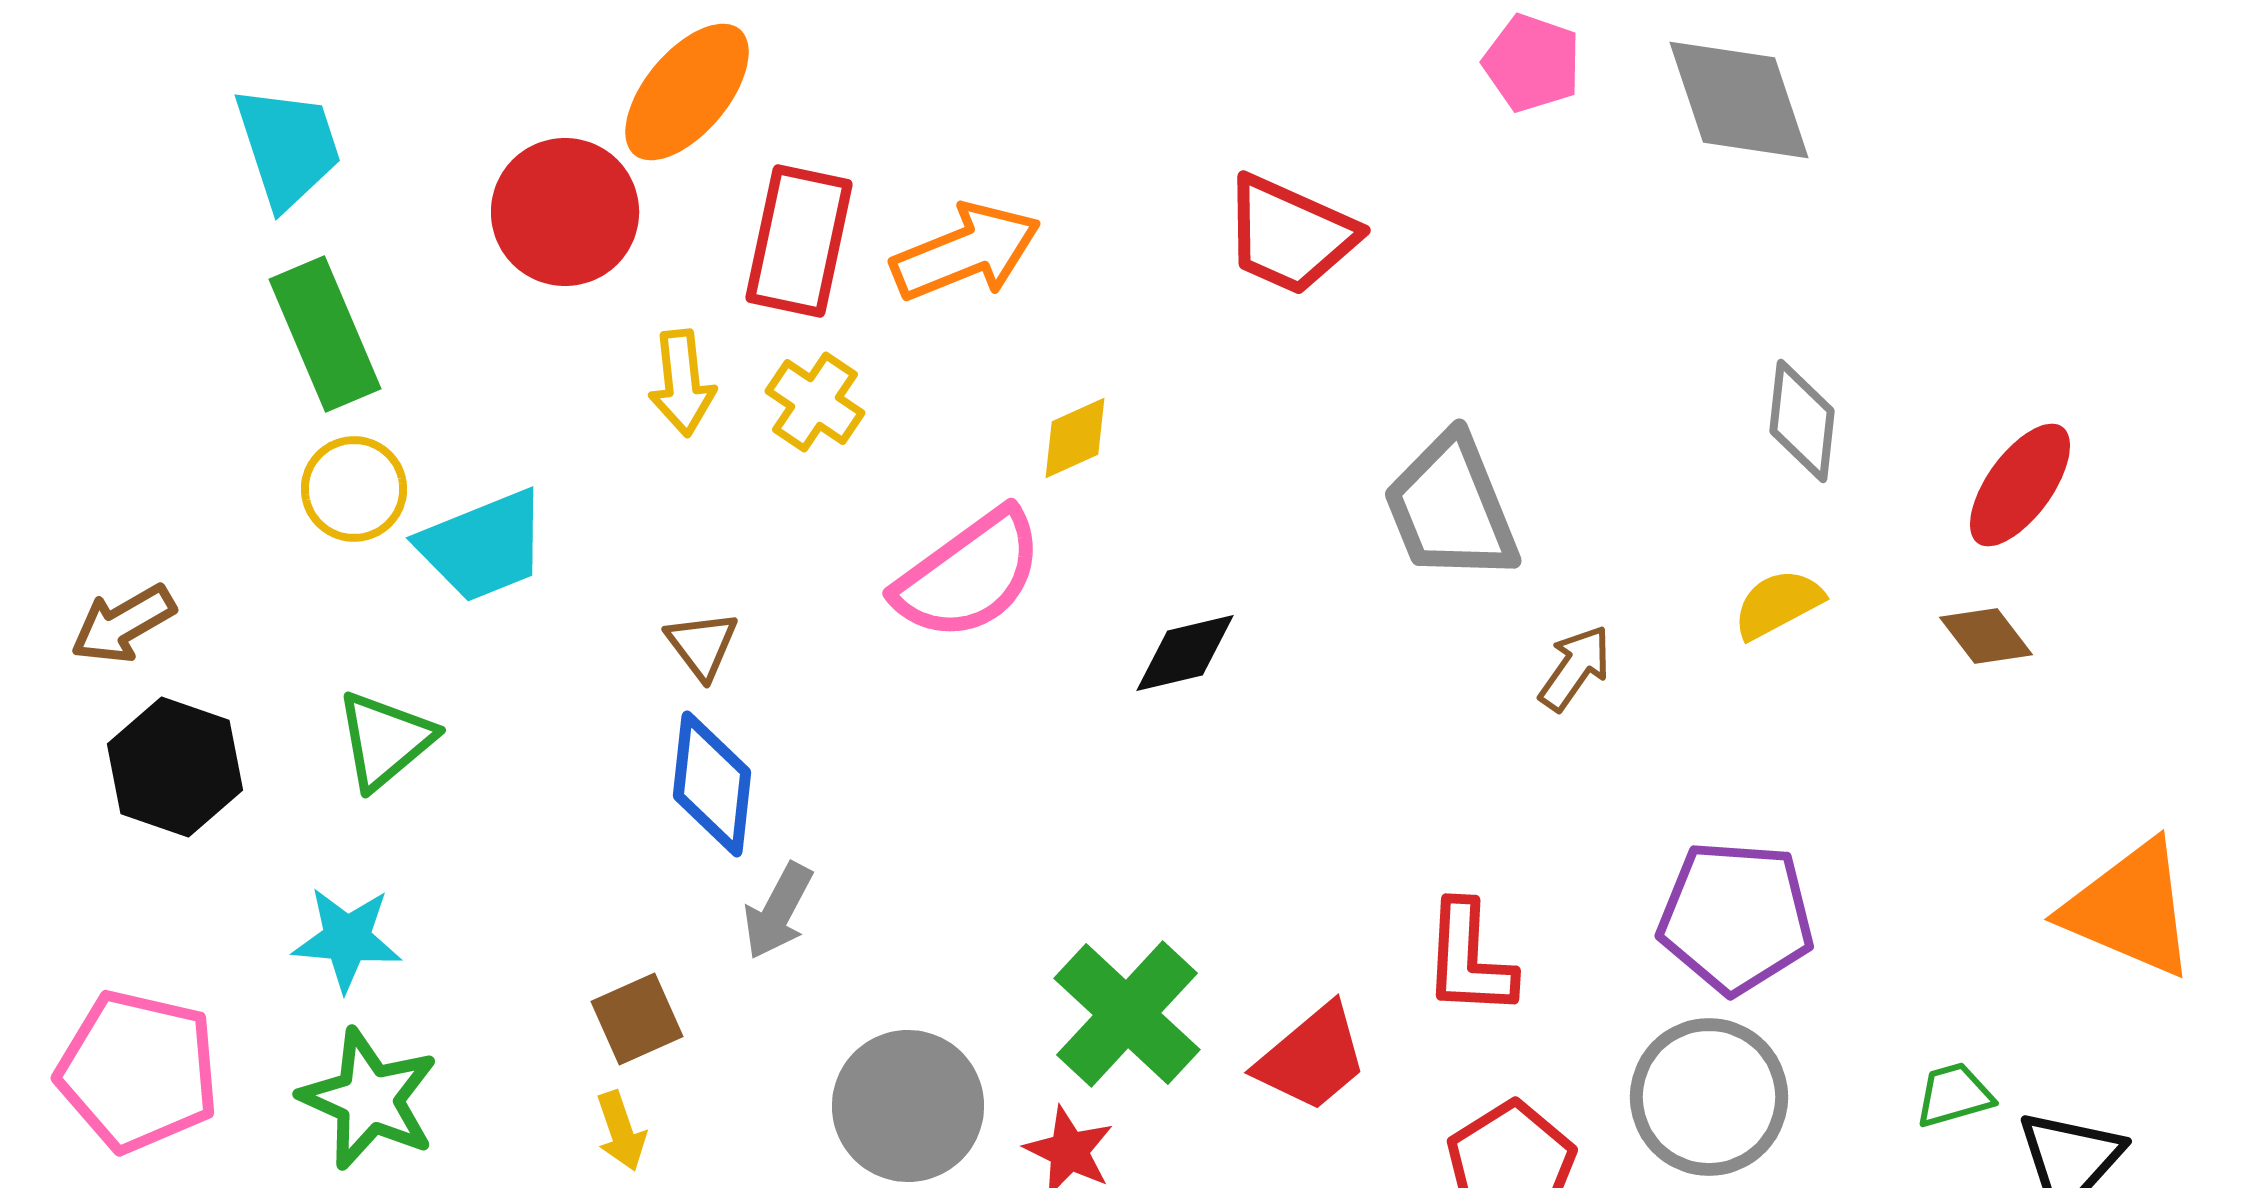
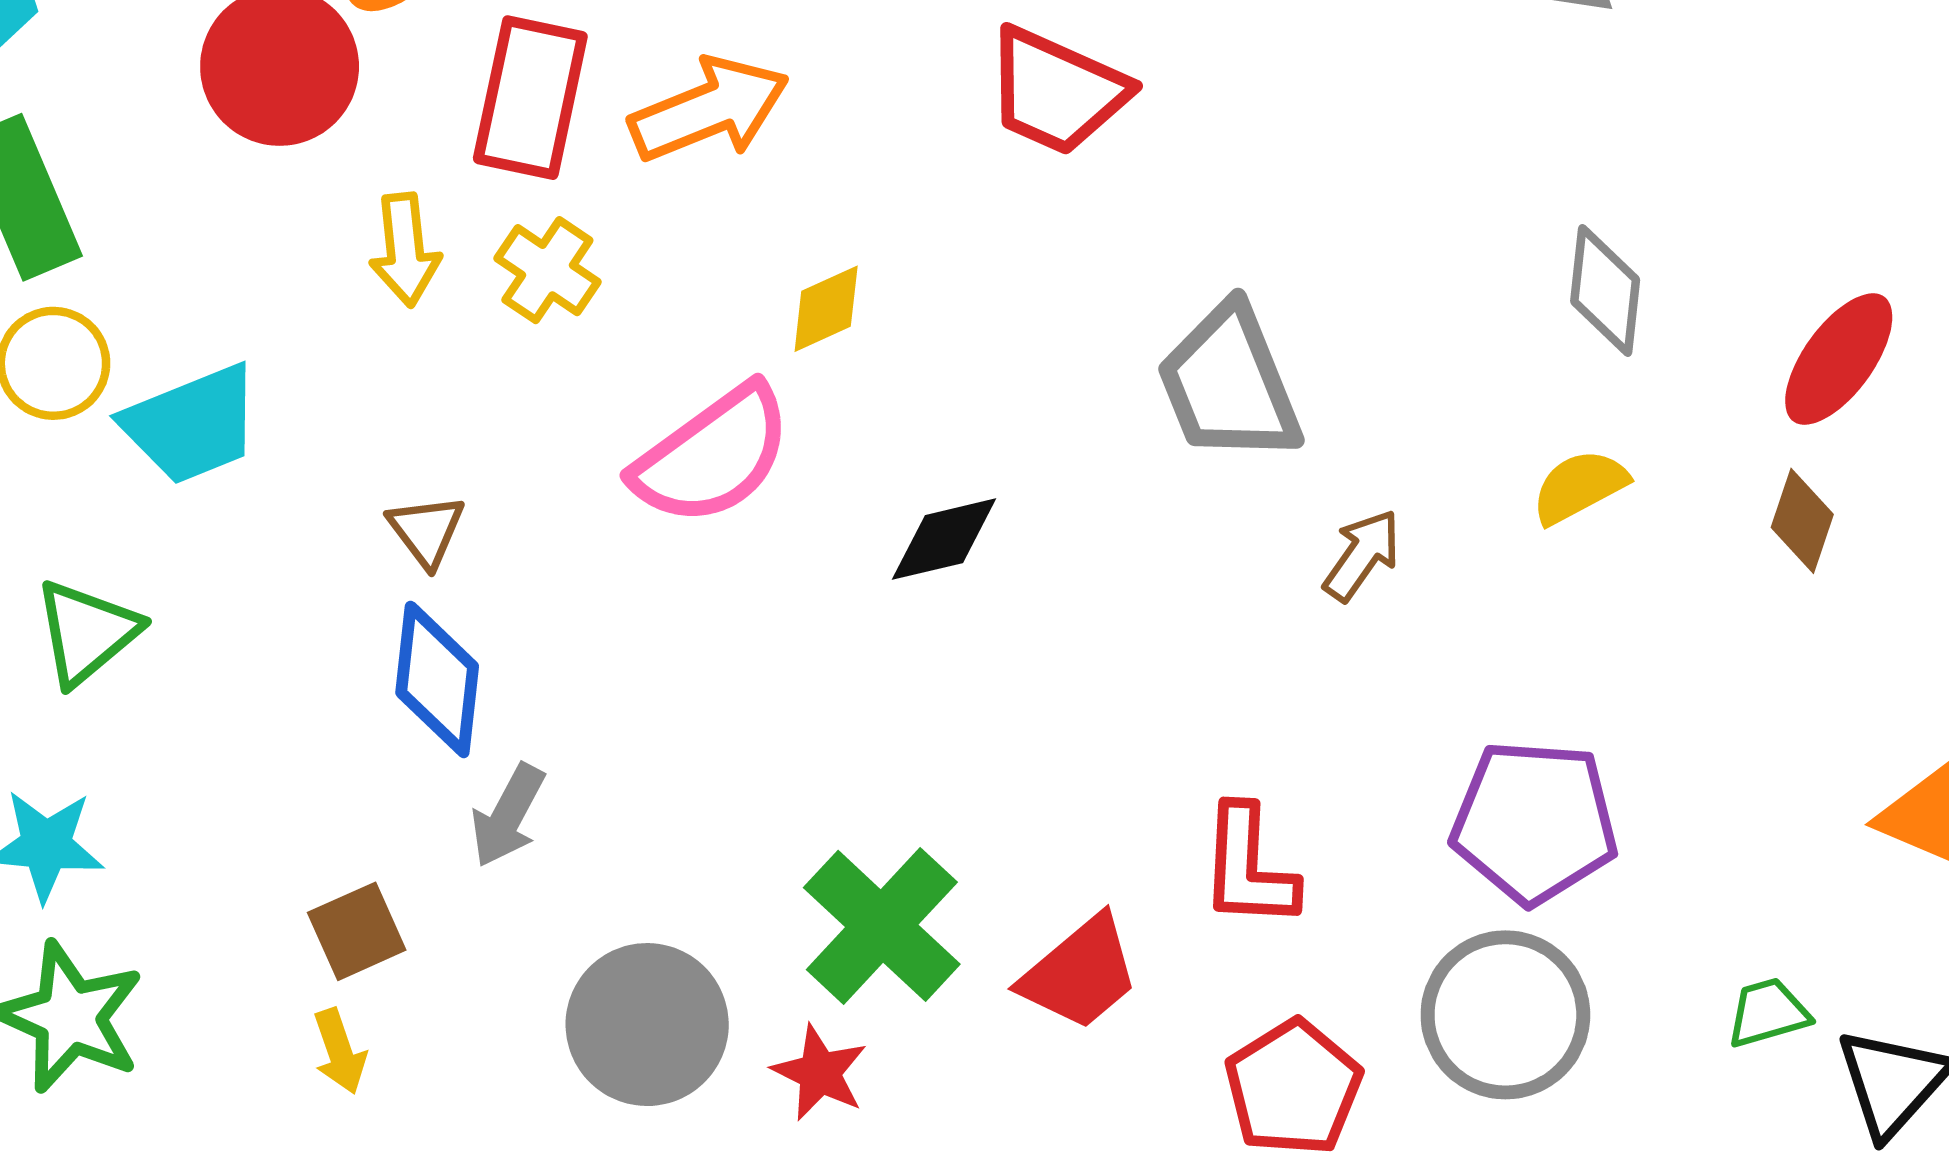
brown diamond: (1986, 636) -> (1802, 521), turned 56

